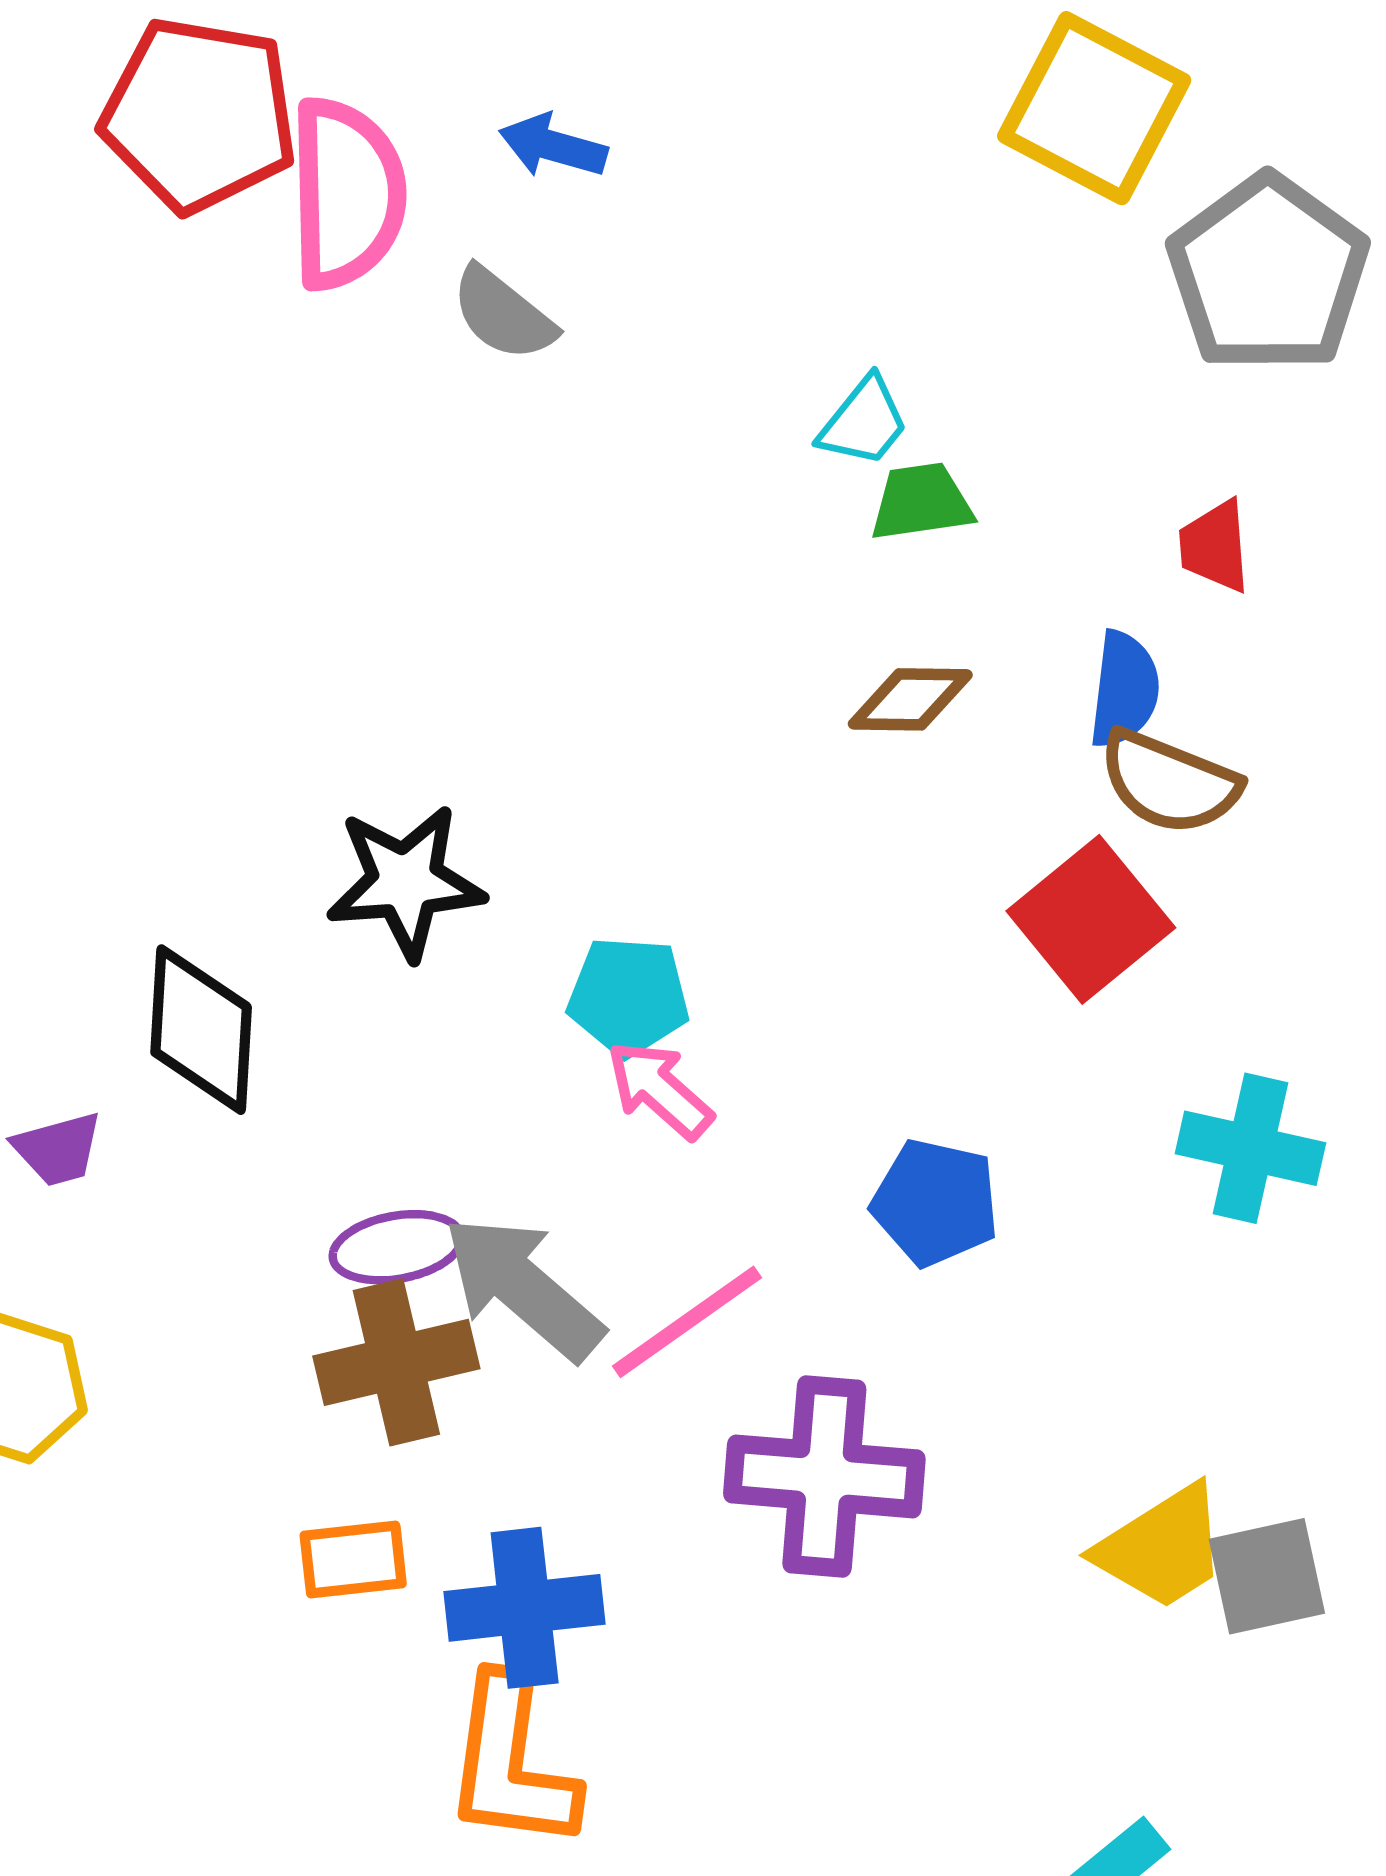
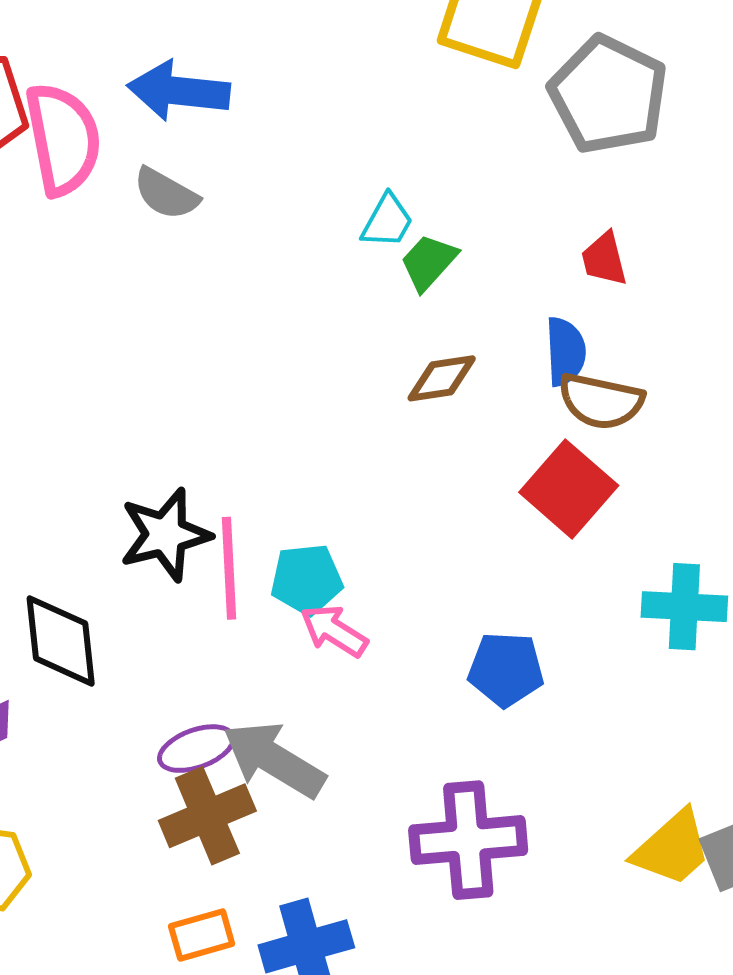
blue arrow: (553, 146) -> (179, 91), size x1.6
green trapezoid: (921, 502) -> (429, 262), turned -30
pink line: (687, 1322) -> (229, 568), moved, turned -48

